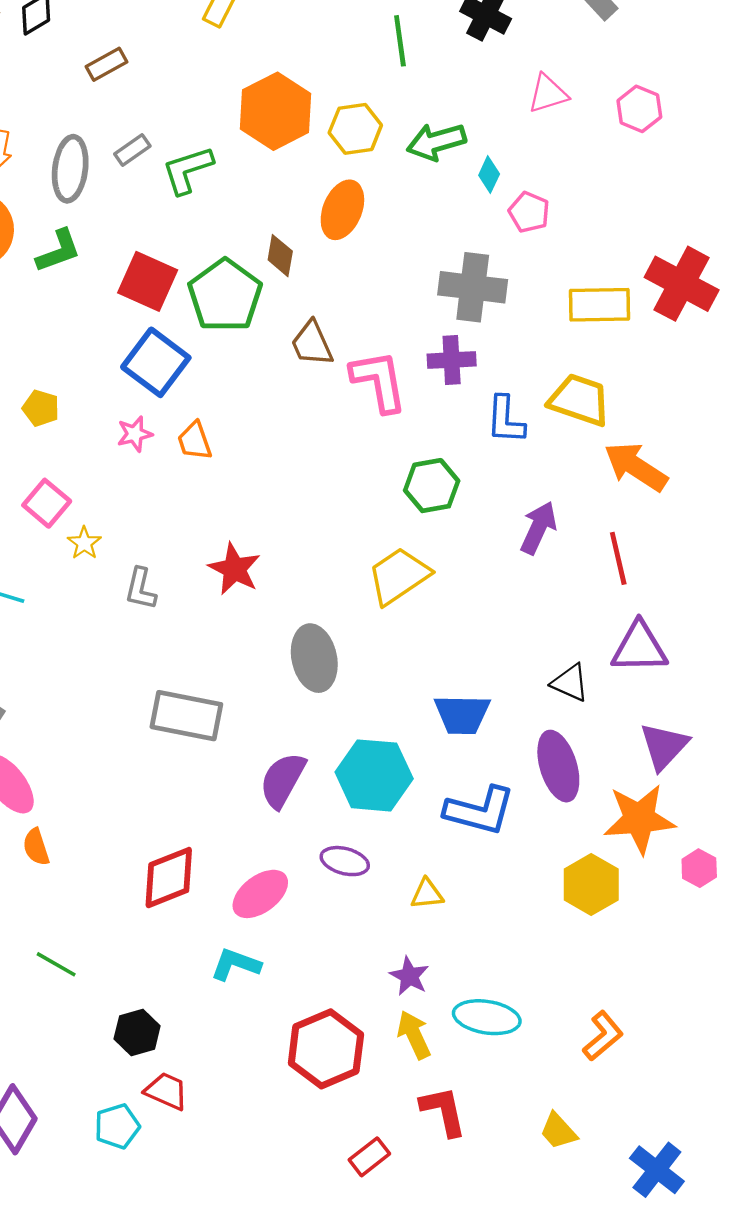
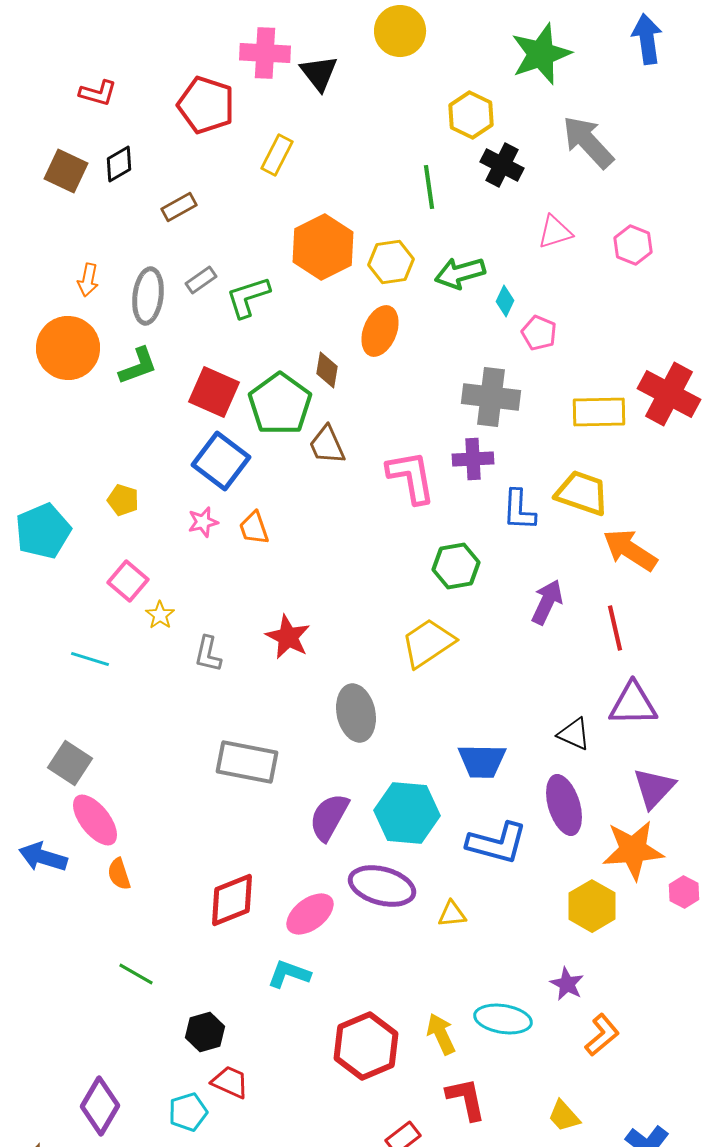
brown trapezoid: (312, 344) -> (327, 445), moved
purple ellipse: (345, 861) -> (382, 886), size x1.6
purple star: (409, 976) -> (567, 984), moved

